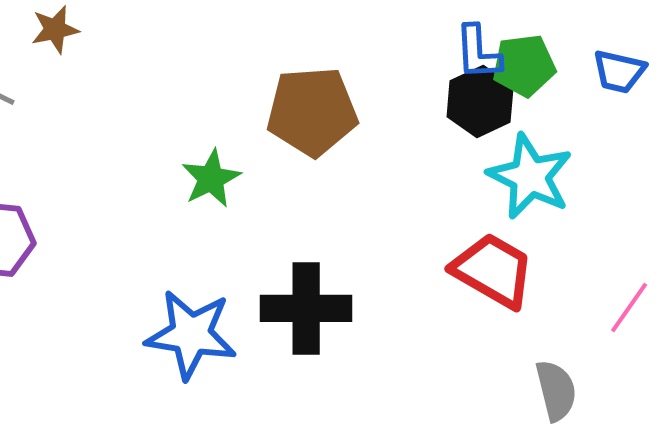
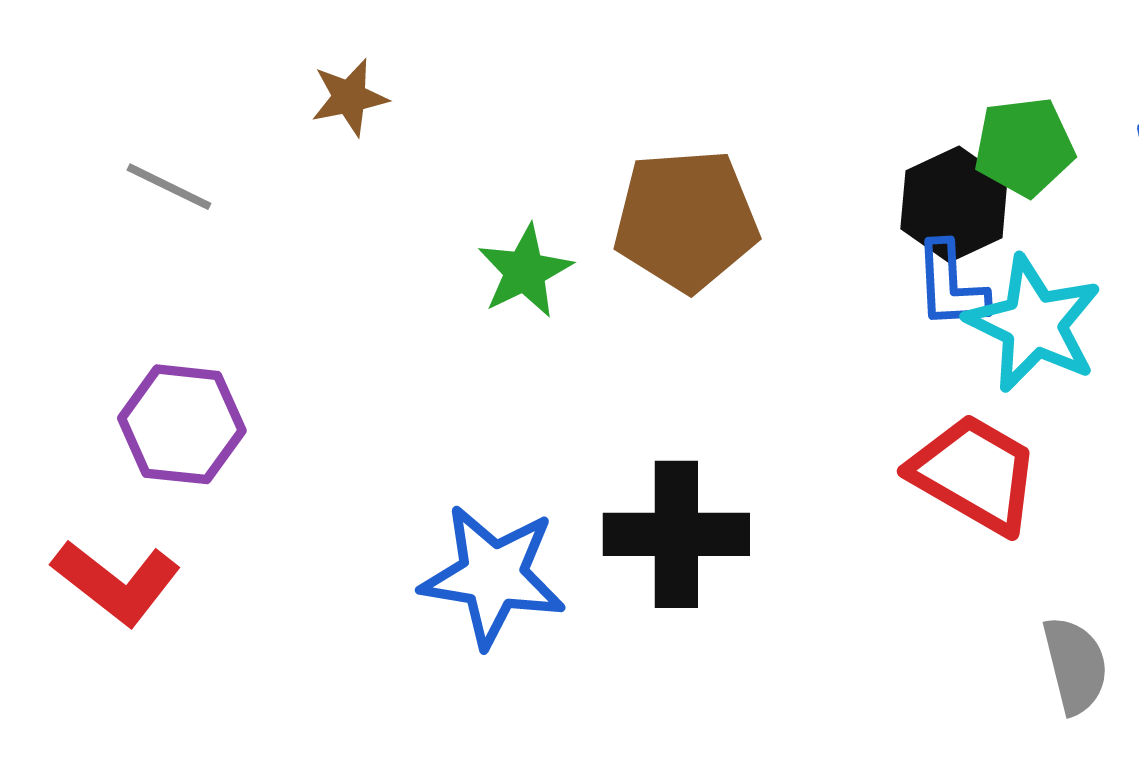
brown star: (55, 29) -> (349, 97), moved
blue L-shape: (478, 52) -> (951, 286), moved
green star: (211, 178) -> (525, 271), moved

